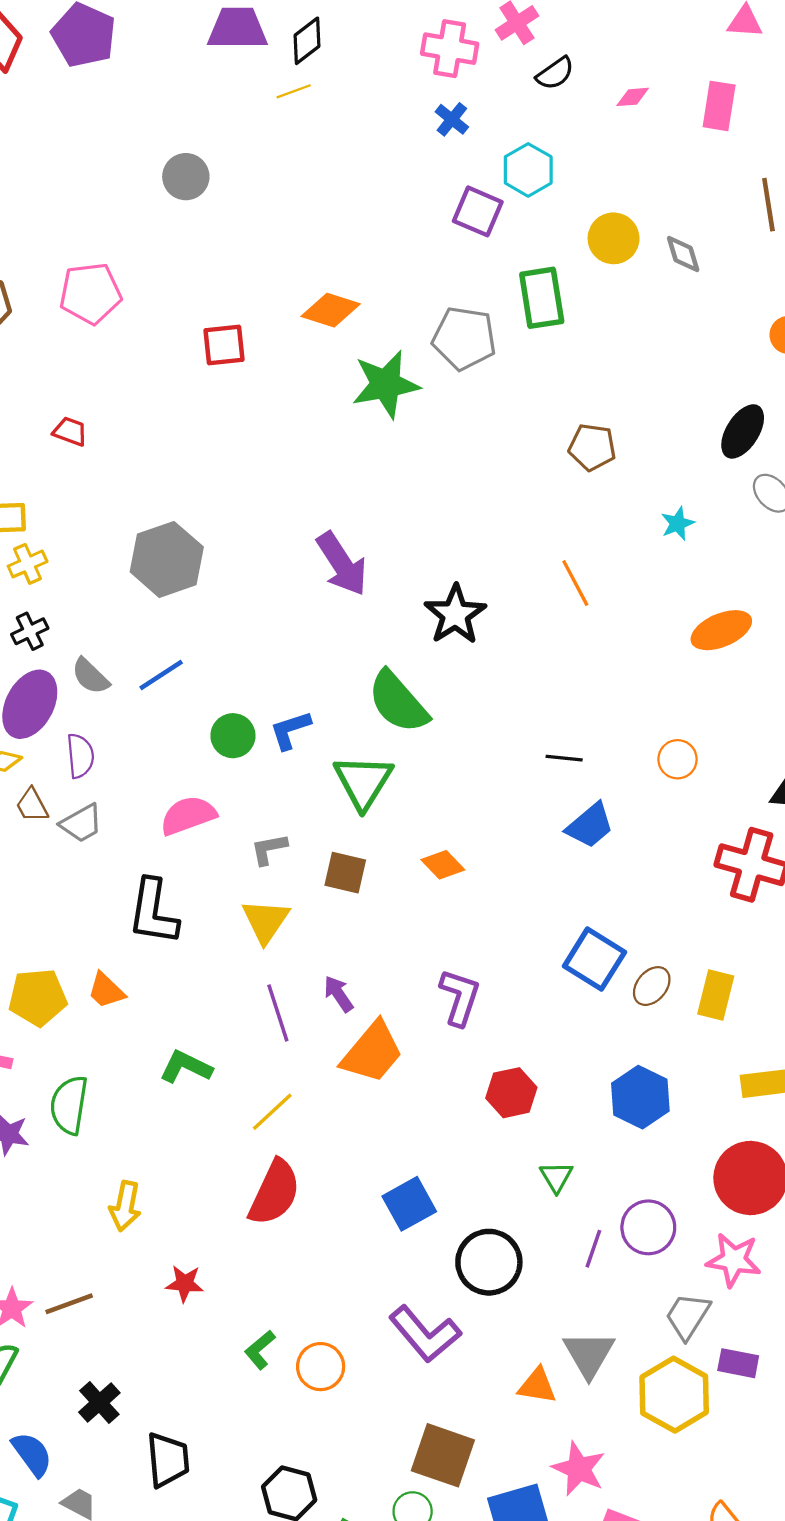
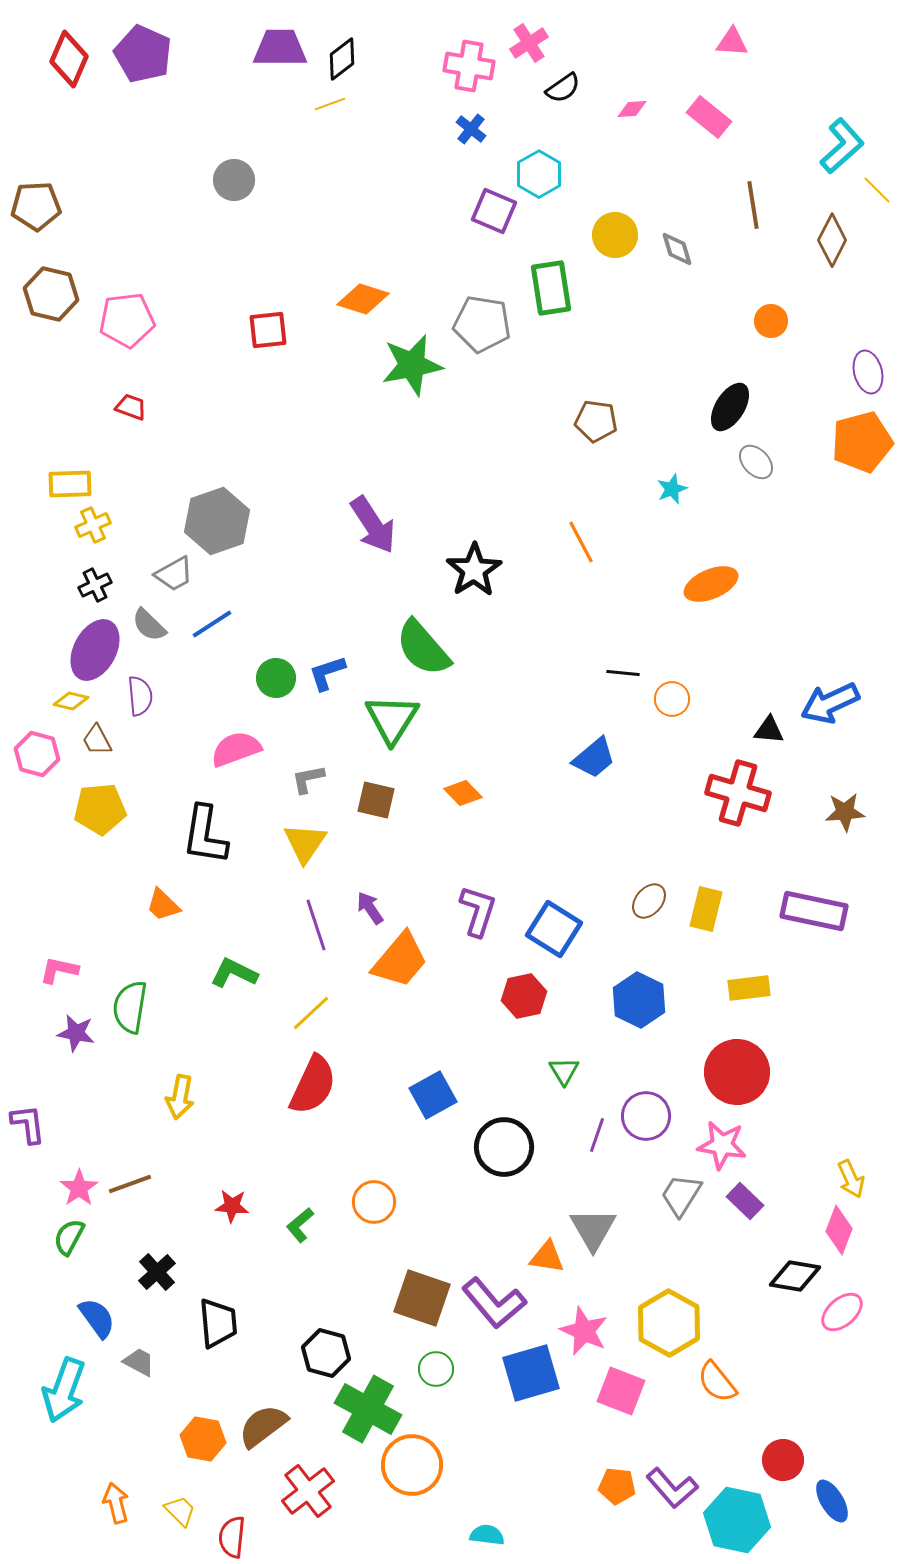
pink rectangle: (719, 106) -> (709, 117), turned -60
pink pentagon: (90, 293) -> (127, 320), moved
black line: (564, 758) -> (623, 673), moved
gray trapezoid: (81, 823) -> (174, 574), moved
blue square: (594, 959) -> (554, 929), moved
yellow pentagon: (38, 997) -> (100, 809), moved
red star: (185, 1284) -> (232, 1206), moved
purple L-shape: (425, 1334) -> (494, 1303), moved
purple rectangle: (738, 1363) -> (745, 1201), moved, turned 33
orange circle: (321, 1367) -> (374, 1202), moved
yellow hexagon: (674, 1395) -> (669, 1323), moved
brown square: (443, 1455) -> (422, 1298), moved

